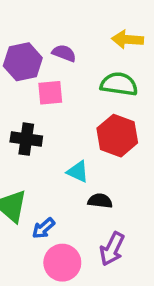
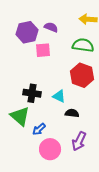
black cross: (26, 139) -> (32, 93), moved

